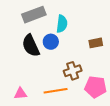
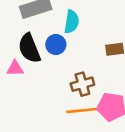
orange line: (56, 91) -> (82, 110), moved
pink triangle: (21, 94) -> (15, 68), moved

